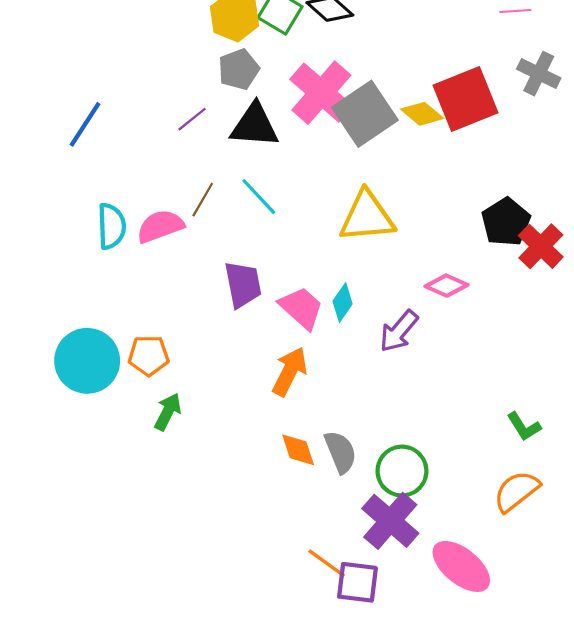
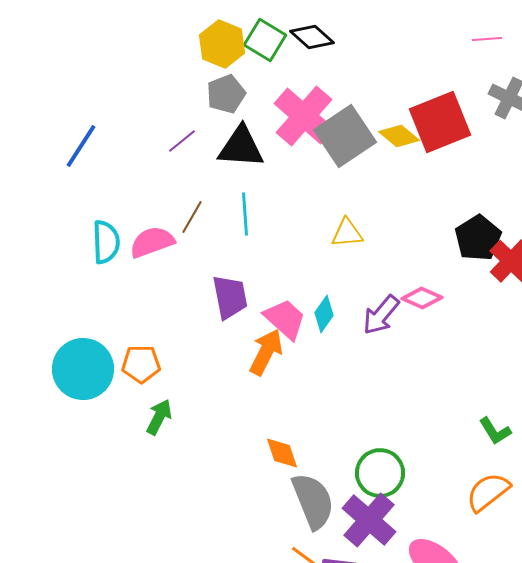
cyan line: (259, 197) -> (245, 214), turned 39
yellow triangle: (367, 217) -> (347, 233), size x0.6
purple arrow: (399, 331) -> (381, 315), moved
orange arrow: (290, 371) -> (266, 352), moved
gray semicircle: (340, 452) -> (313, 501), moved, size x1.4

